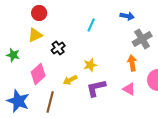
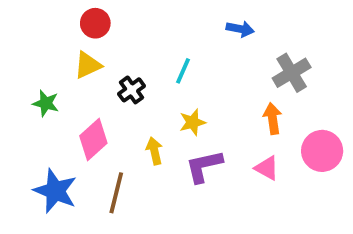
blue arrow: (127, 16) -> (240, 29), moved
cyan line: (91, 25) -> (183, 71), moved
yellow arrow: (70, 80) -> (154, 151), turned 104

